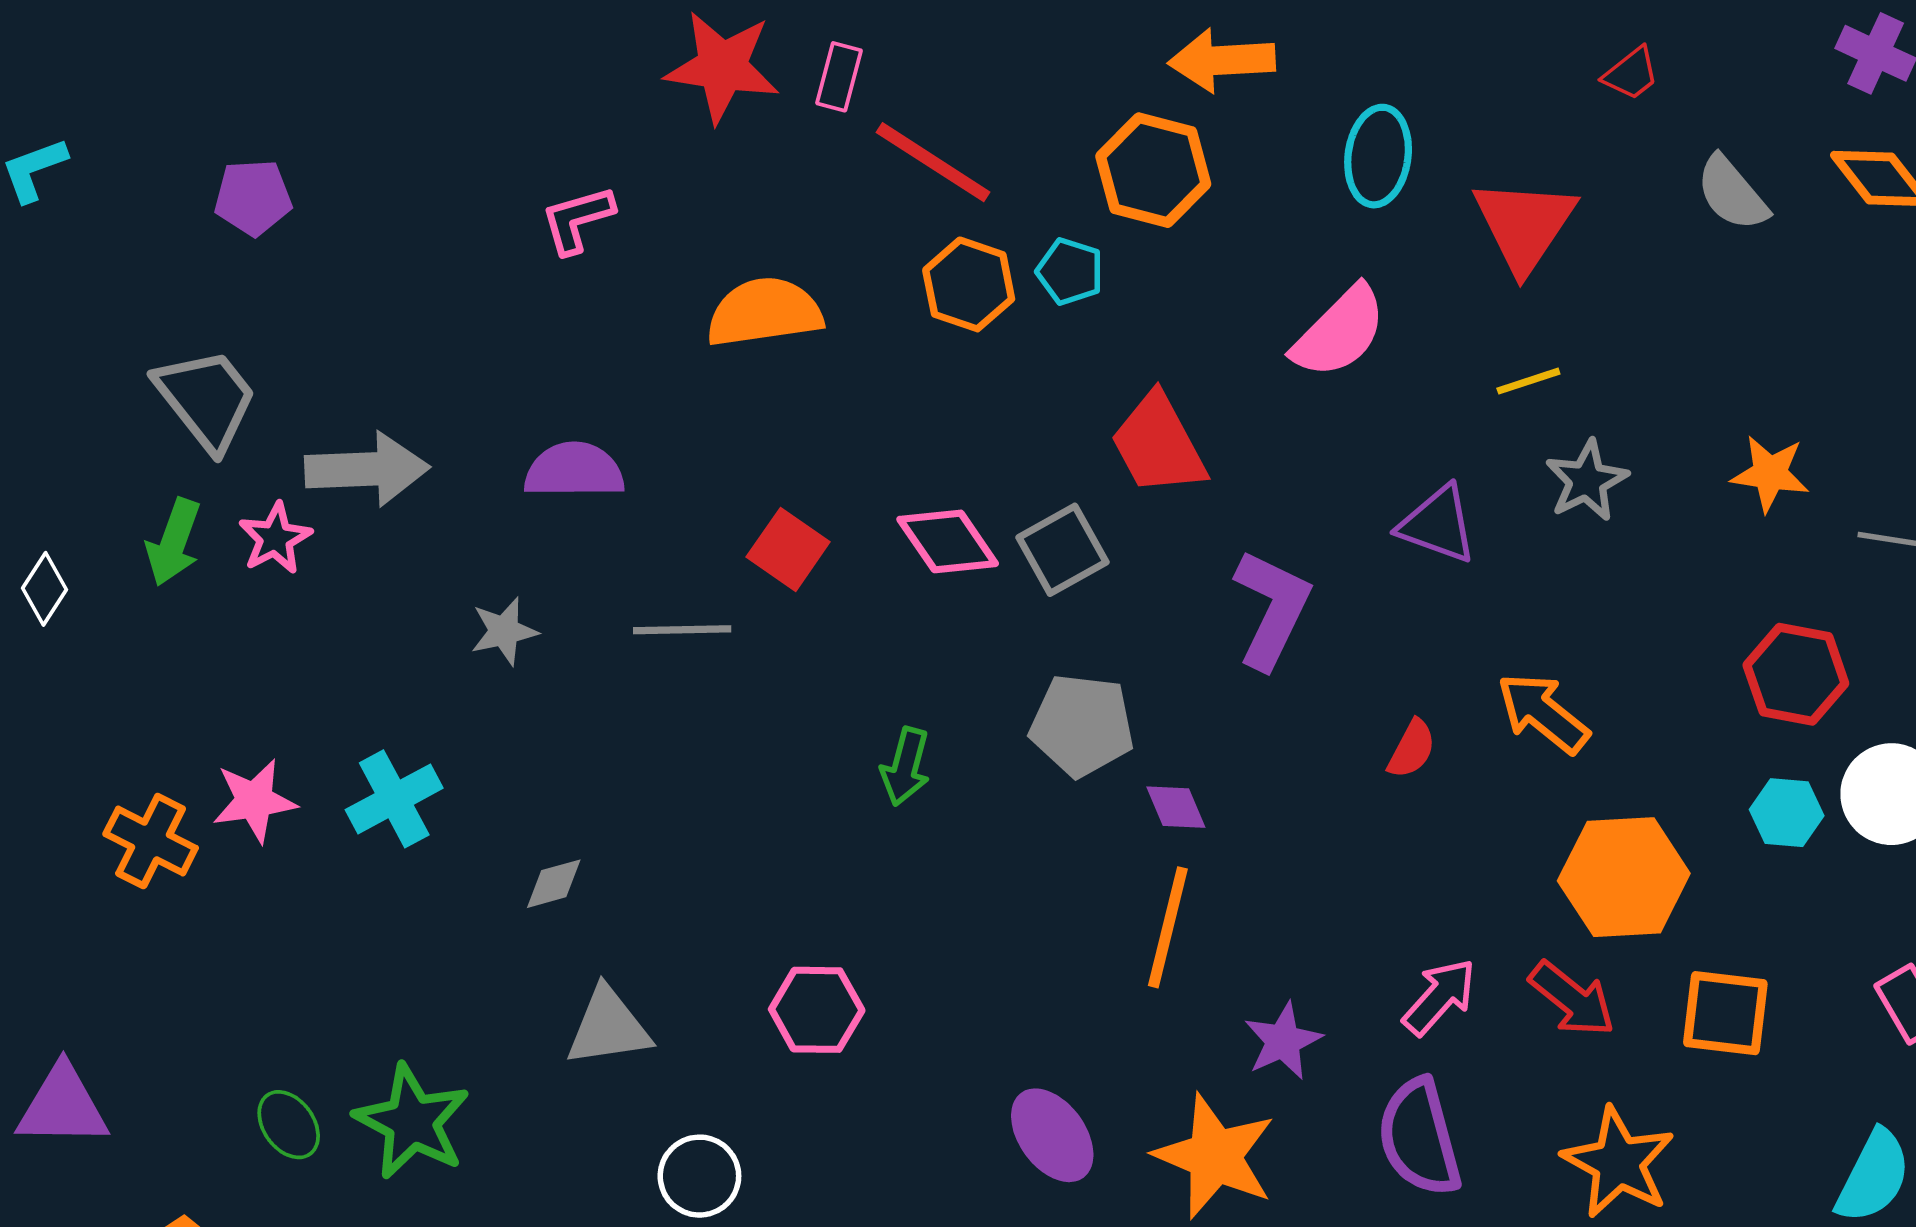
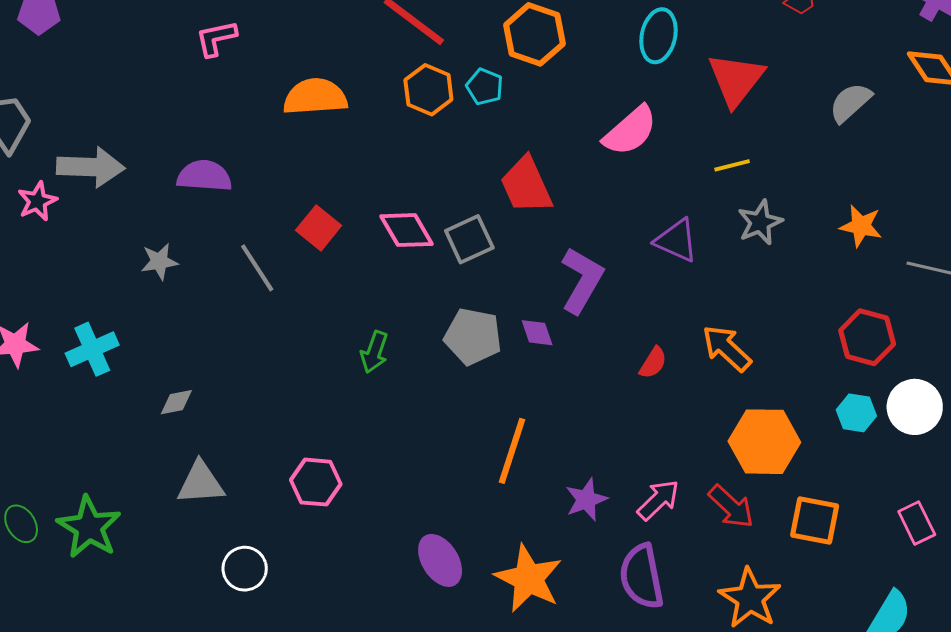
gray semicircle: (1732, 193) -> (850, 102), moved, turned 84
gray line: (682, 630) -> (257, 268), turned 54
purple diamond: (1176, 807) -> (537, 333), moved
purple star: (1283, 1041) -> (586, 499), moved

